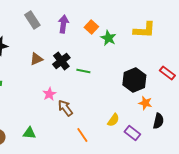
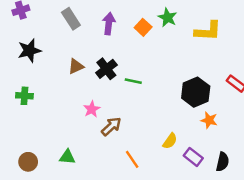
green star: (108, 38) -> (168, 18), moved
brown arrow: (65, 108) -> (111, 126), turned 84
black semicircle: (158, 121) -> (223, 162), moved

